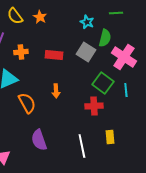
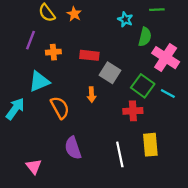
gray square: (86, 52) -> (110, 73), moved
cyan line: (126, 90) -> (168, 93), turned -56
yellow rectangle: (110, 137) -> (150, 145), size x1.5

